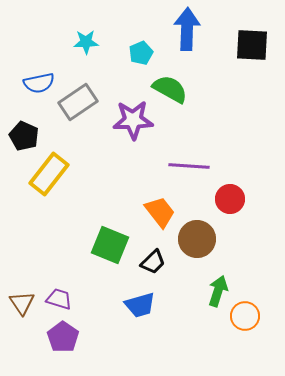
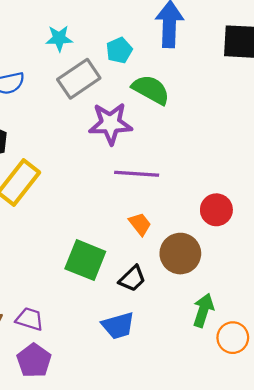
gray rectangle: (78, 102) -> (79, 79), moved
purple line: (189, 166) -> (137, 174), moved
orange trapezoid: (160, 212) -> (140, 224), size x0.7

